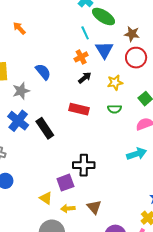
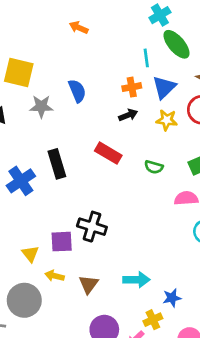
orange arrow: (19, 28) -> (79, 27), moved, turned -40
yellow star: (115, 83) -> (167, 120), moved
blue cross: (18, 121) -> (21, 181), moved
cyan arrow: (137, 154) -> (136, 280), moved

